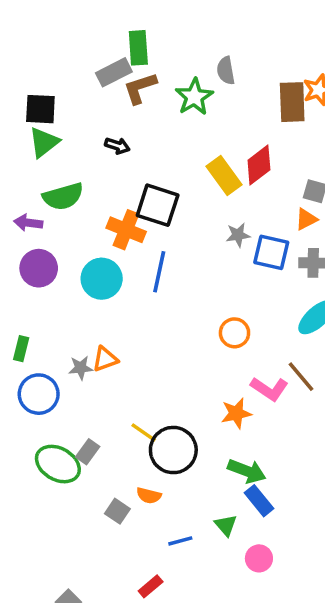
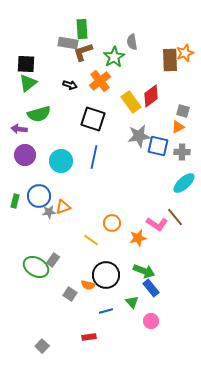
gray rectangle: (114, 72) -> (68, 43), turned 36
orange cross: (126, 230) -> (100, 81), moved, turned 30
gray star: (238, 235) -> (139, 136), size x1.6
orange circle: (234, 333) -> (112, 223), moved
blue circle: (39, 394) -> (39, 196), moved
yellow line: (144, 433) -> (91, 240), moved
black circle: (173, 450) -> (106, 275), moved
red rectangle: (151, 586) -> (89, 337), turned 32

